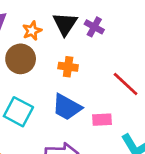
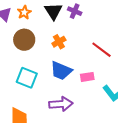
orange star: (32, 31) -> (24, 12), moved
orange cross: (68, 67) -> (59, 42), turned -32

